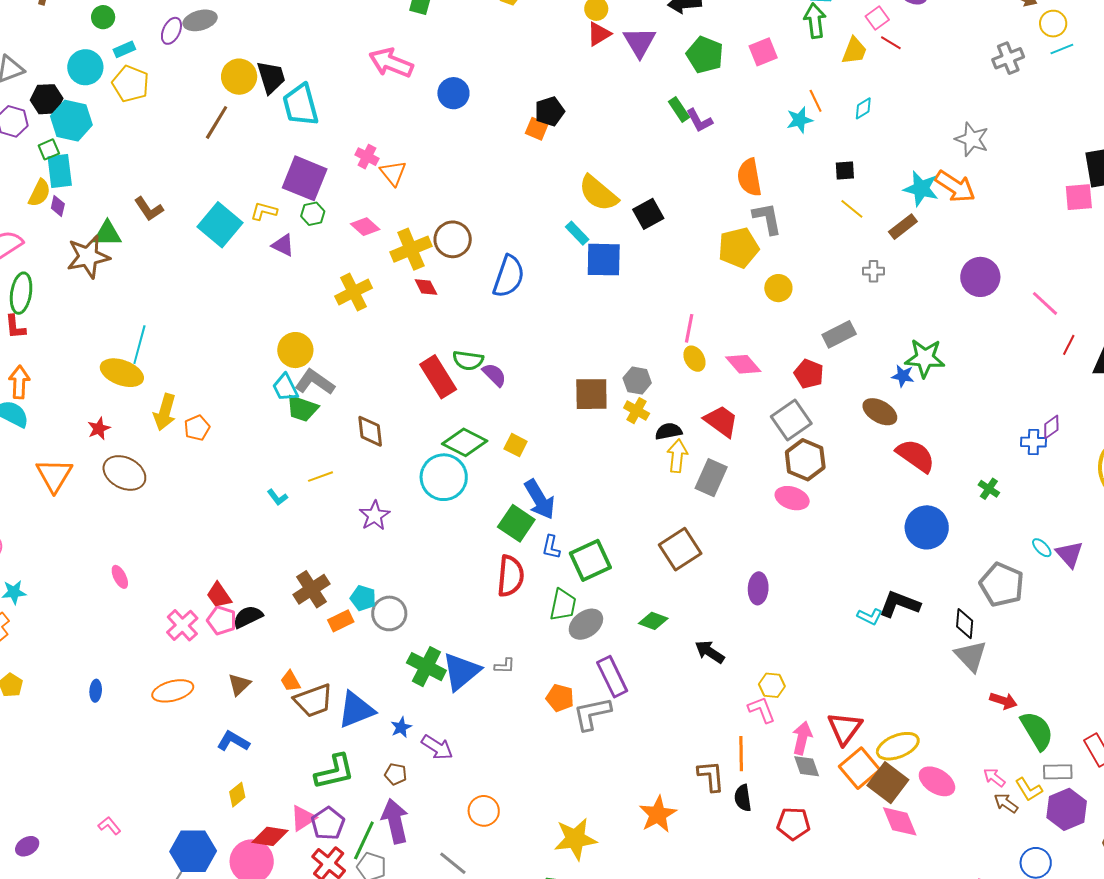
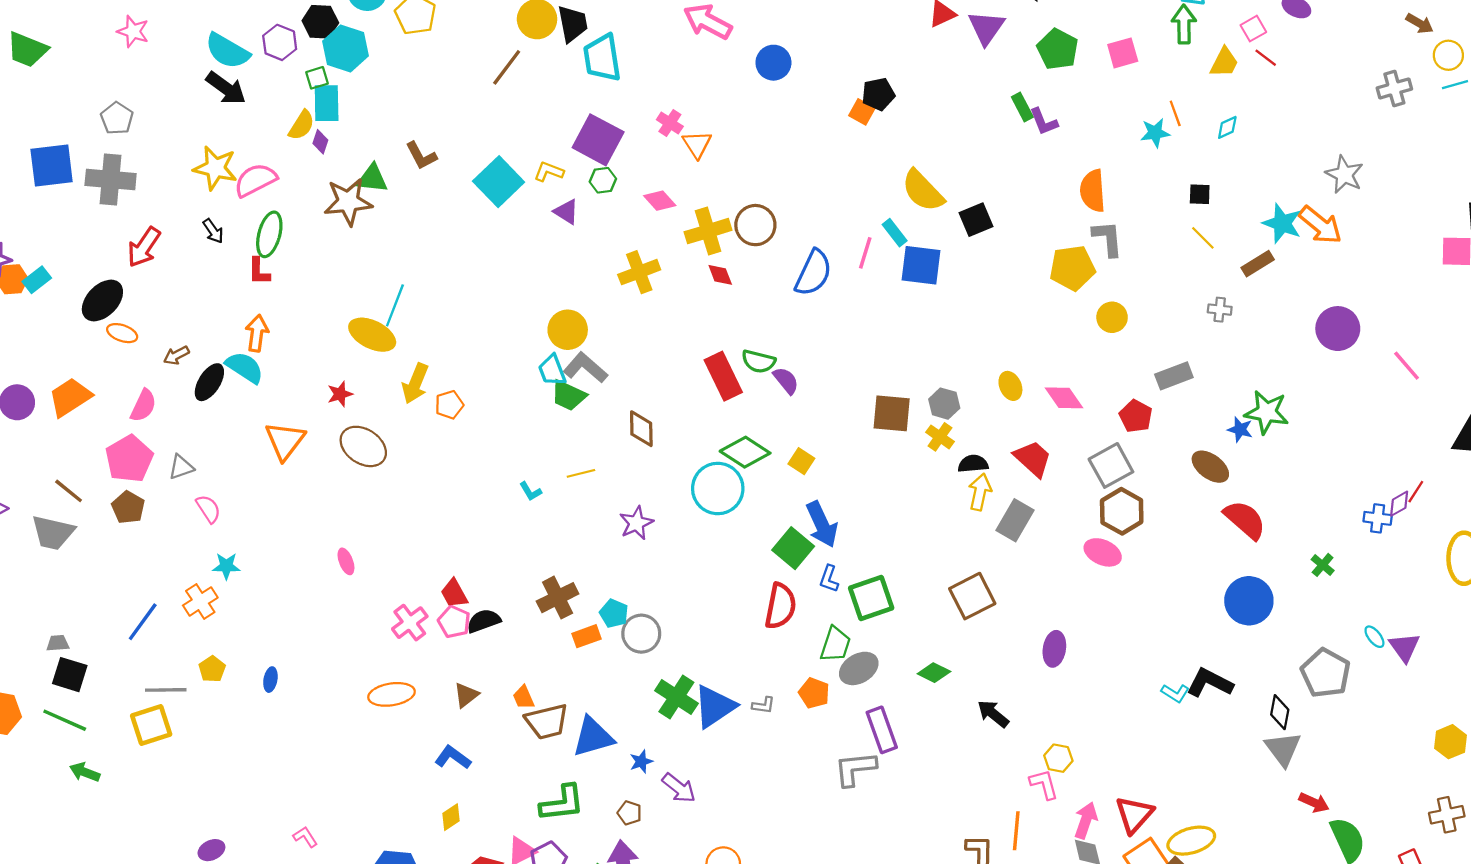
pink line: (689, 328) -> (865, 253), moved
red line: (1069, 345) -> (1416, 492), moved
blue ellipse: (96, 691) -> (270, 680), moved
orange pentagon: (560, 698) -> (814, 693), moved

